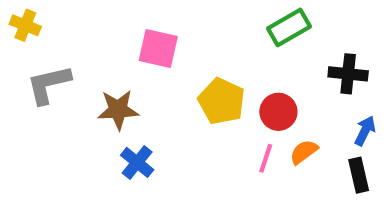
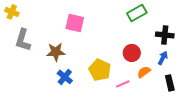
gray L-shape: (49, 84) -> (23, 40), turned -60
yellow pentagon: (221, 101) -> (100, 70), moved
blue arrow: (365, 131) -> (163, 58), moved
pink line: (266, 158) -> (123, 84), moved, turned 48

